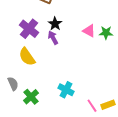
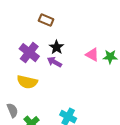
purple arrow: (53, 38) -> (54, 62), turned -32
yellow semicircle: (27, 57) -> (27, 82), turned -42

